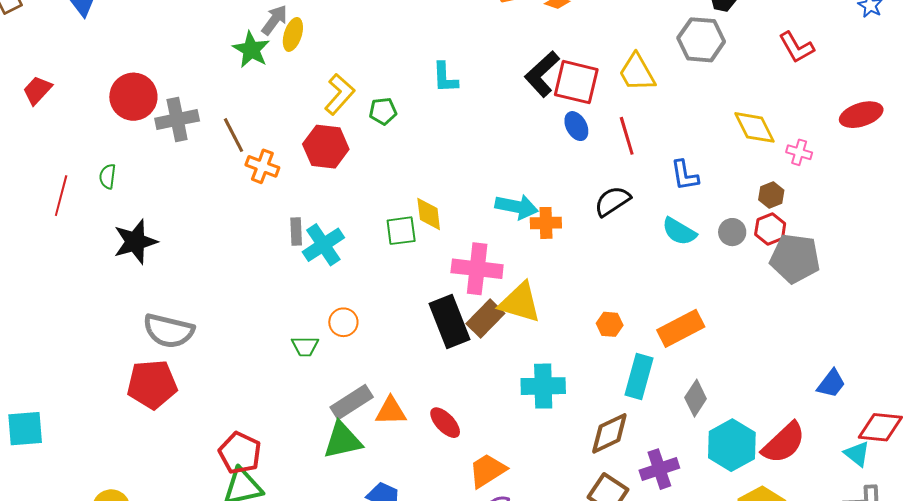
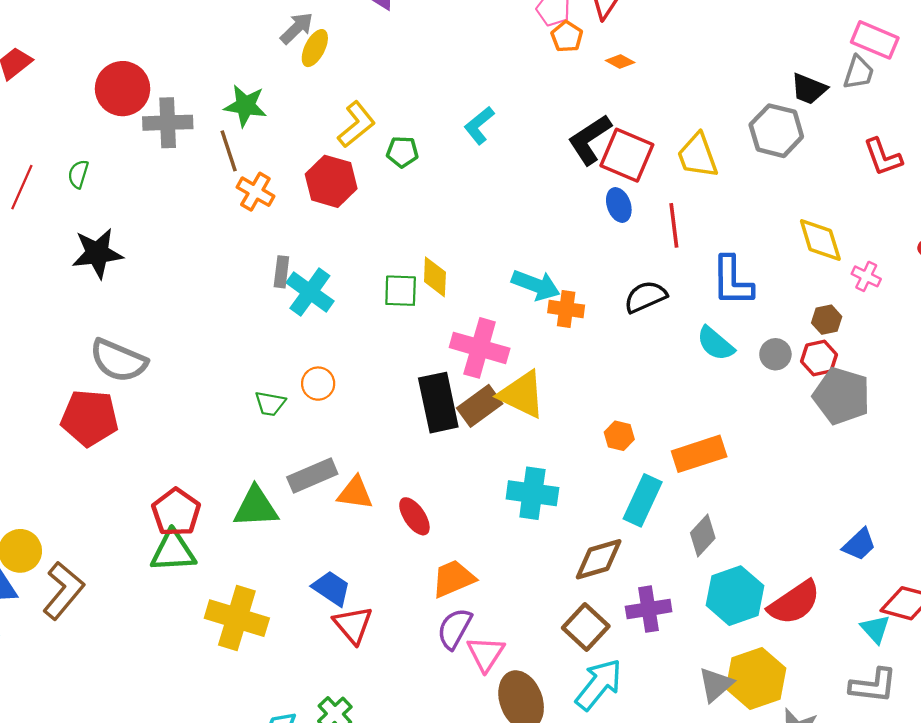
green star: (251, 50) -> (245, 106), moved, turned -30
cyan L-shape: (445, 78) -> (479, 125), turned 44
blue L-shape: (685, 175) -> (732, 281), size x1.4
cyan cross: (323, 245) -> (310, 292), turned -30
green triangle: (343, 440) -> (256, 507), moved

